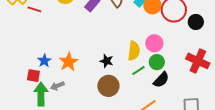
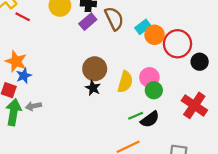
orange star: (69, 62) -> (16, 61), moved, turned -30
green circle: (157, 62) -> (154, 90), moved
green line: (138, 71) -> (136, 116), moved
brown circle: (108, 86) -> (95, 69), moved

